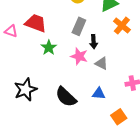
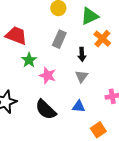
black arrow: (94, 42) -> (82, 54), moved
pink star: (79, 56) -> (48, 75), moved
gray triangle: (101, 63) -> (82, 76), turned 40

